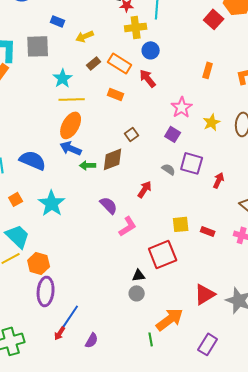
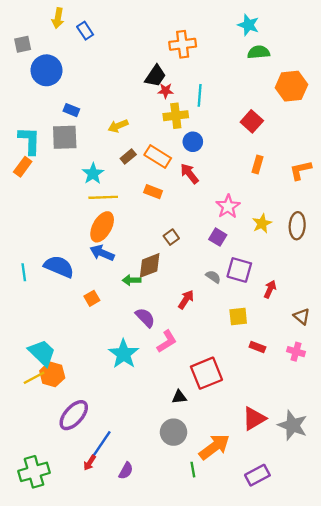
red square: (214, 19) -> (252, 121), moved
blue rectangle: (58, 21) -> (71, 110), moved
green arrow: (88, 165) -> (132, 280), moved
orange square: (16, 199) -> (92, 298), moved
cyan star: (52, 203) -> (124, 354), moved
yellow square: (181, 224) -> (238, 316), moved
orange hexagon: (39, 263) -> (52, 374), moved
purple ellipse: (46, 291) -> (74, 415), turned 36
gray circle: (137, 293) -> (174, 432), moved, size x1.5
purple rectangle: (208, 344) -> (257, 475), turned 30

